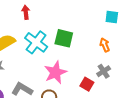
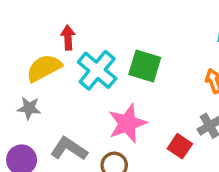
red arrow: (26, 12) -> (68, 38), moved

